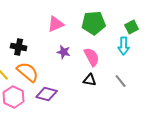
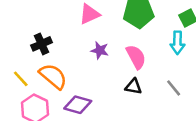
black cross: (19, 47) -> (41, 44), turned -35

